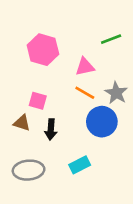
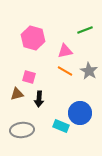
blue circle: (102, 122) -> (80, 113), moved
brown triangle: (22, 123) -> (17, 94), turned -32
cyan rectangle: (80, 165) -> (61, 126), turned 49

